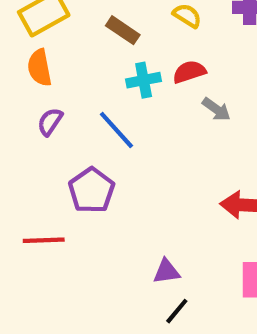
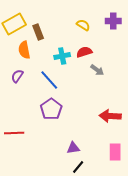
brown rectangle: (123, 30) -> (38, 32), moved, turned 35
orange semicircle: (40, 68) -> (24, 50), moved
purple pentagon: (92, 190) -> (51, 109), moved

